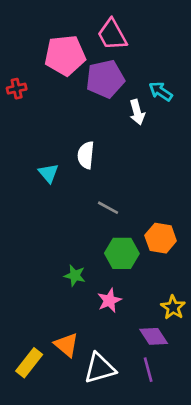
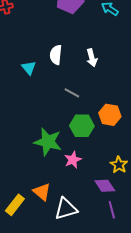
white arrow: (137, 112) -> (92, 58), moved
green star: (75, 275) -> (48, 142), size x1.8
purple line: (148, 370) -> (112, 210), moved

